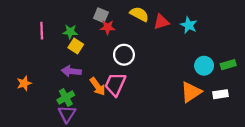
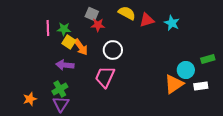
pink line: (42, 31) -> (48, 28), moved
cyan circle: (204, 66) -> (186, 70), moved
orange star: (24, 83) -> (30, 99), moved
orange arrow: (98, 87) -> (81, 47), moved

